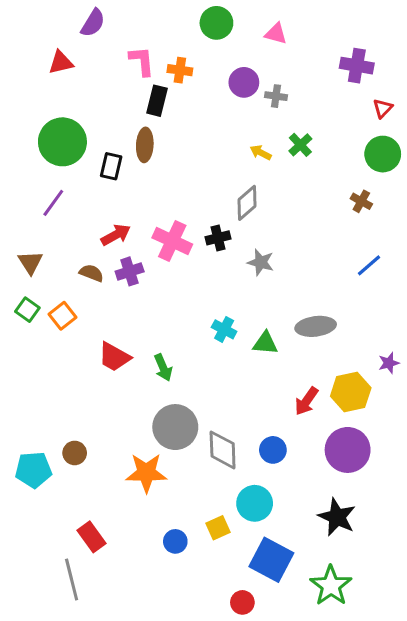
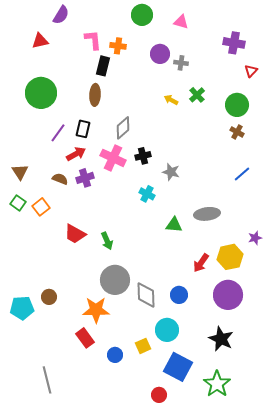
green circle: (383, 154) -> (237, 105), moved
black rectangle: (111, 166) -> (83, 129), moved
purple line: (53, 203) -> (58, 133), moved
gray diamond: (247, 203) -> (123, 128), moved
cyan cross: (224, 329) -> (147, 194), moved
red rectangle: (91, 537) -> (85, 338), moved

